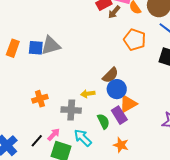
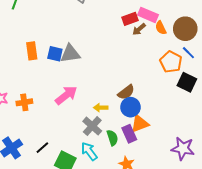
orange pentagon: (135, 40) -> (171, 62), moved
orange rectangle: (13, 48) -> (32, 51), turned -36
orange cross: (40, 99) -> (24, 102), moved
gray cross: (71, 110) -> (92, 126), moved, turned 30
pink arrow: (54, 134) -> (66, 95), moved, size x1.6

